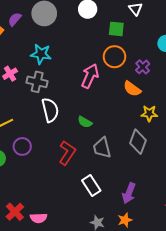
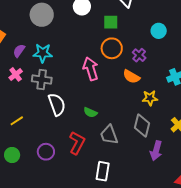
purple semicircle: (15, 19) -> (19, 51), moved
pink arrow: (90, 76) -> (91, 69), turned -35
purple circle: (22, 146) -> (46, 152), moved
white rectangle: (91, 186) -> (103, 171), turned 48
purple arrow: (129, 193) -> (156, 151), moved

